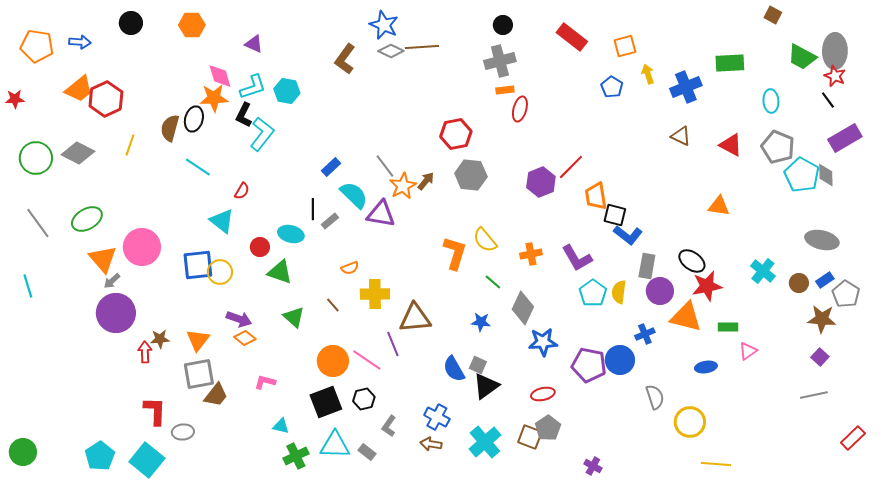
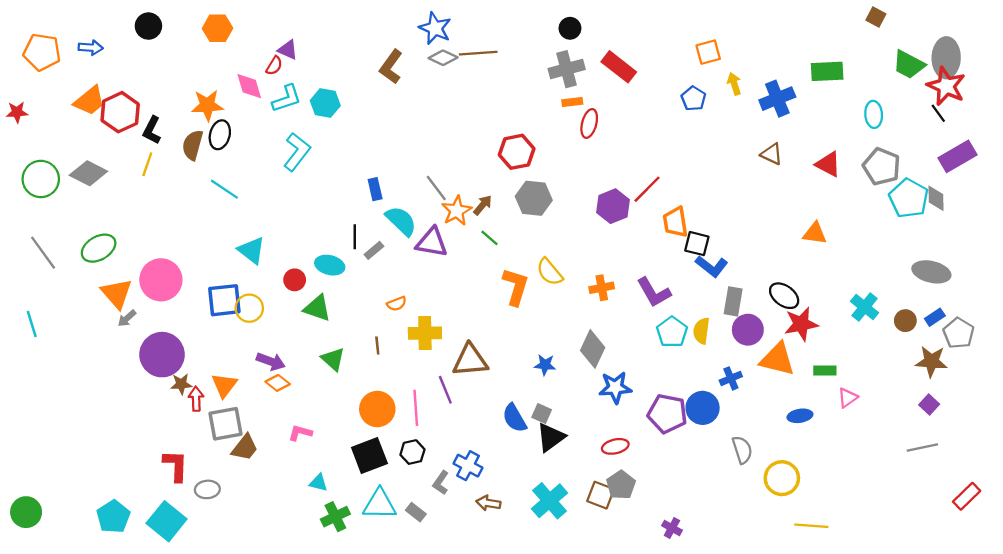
red rectangle: (572, 37) -> (619, 67), moved
red star: (835, 76) -> (946, 86), size x1.6
orange star: (214, 98) -> (207, 105), moved
black L-shape: (244, 115) -> (152, 130), moved
blue rectangle: (331, 167) -> (375, 189), turned -60
red semicircle: (242, 191) -> (274, 66), moved
green line: (493, 282) -> (490, 238), moved
brown line: (333, 305) -> (377, 346), turned 35
purple circle: (116, 313) -> (162, 355), moved
red arrow: (145, 352) -> (196, 399), moved
pink line: (367, 360) -> (416, 408), turned 52
blue cross: (437, 417) -> (468, 466), moved

